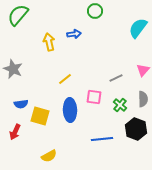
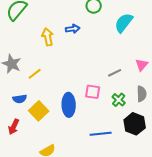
cyan semicircle: (138, 28) -> (124, 23), moved
yellow line: (65, 79) -> (35, 74), moved
yellow square: (40, 116) -> (39, 111), turned 30

